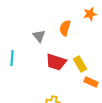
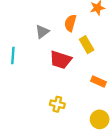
gray triangle: (39, 36) -> (42, 32), turned 32
yellow rectangle: (80, 64) -> (87, 45), moved

